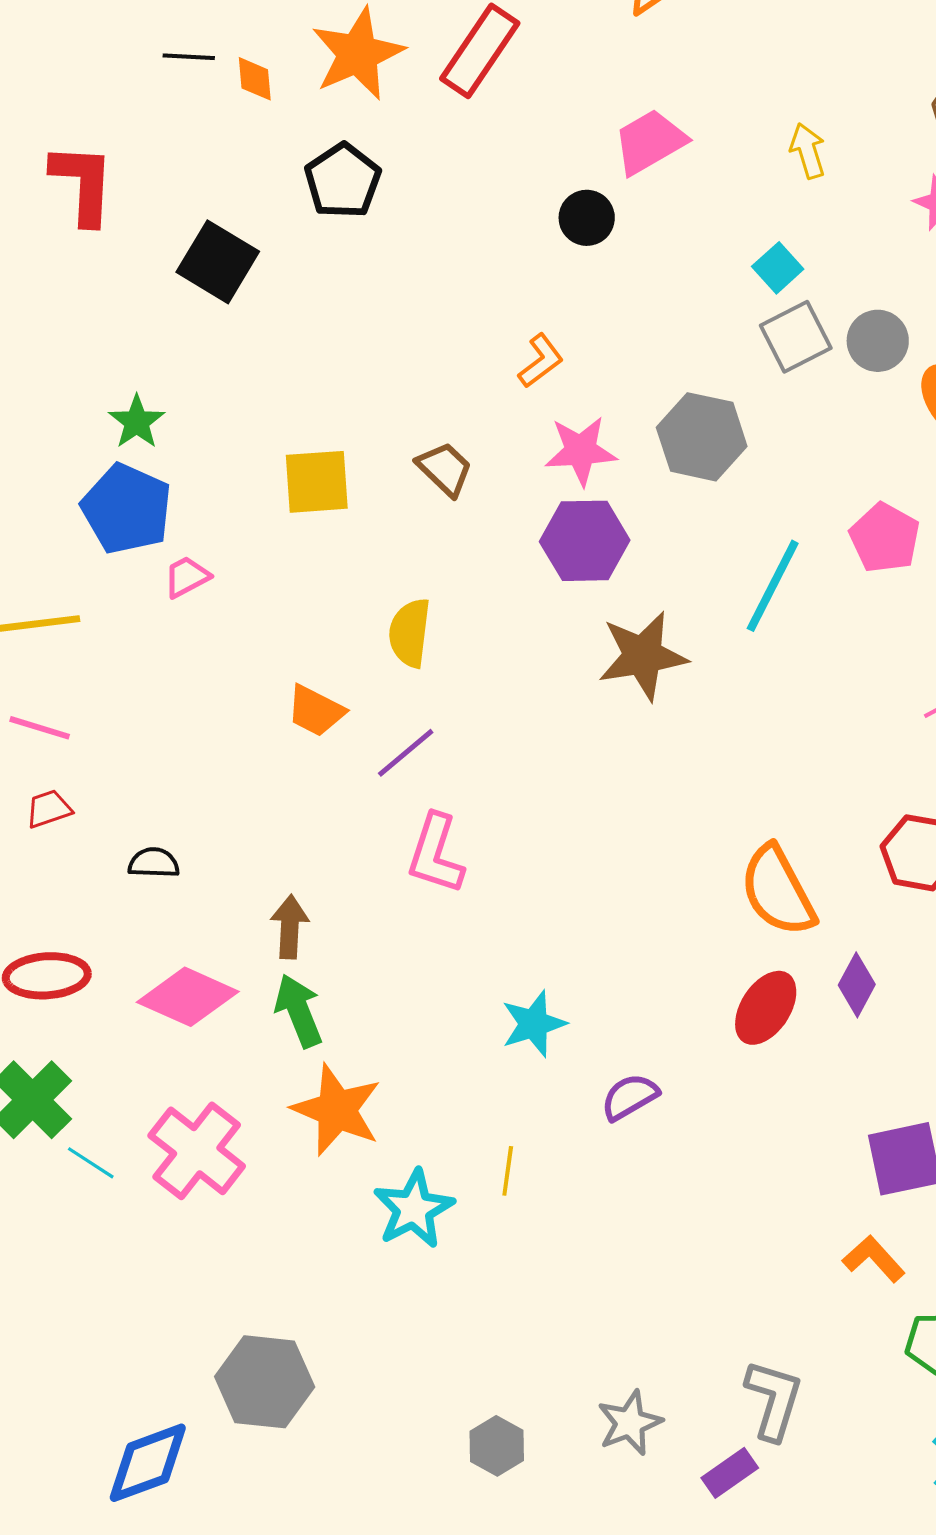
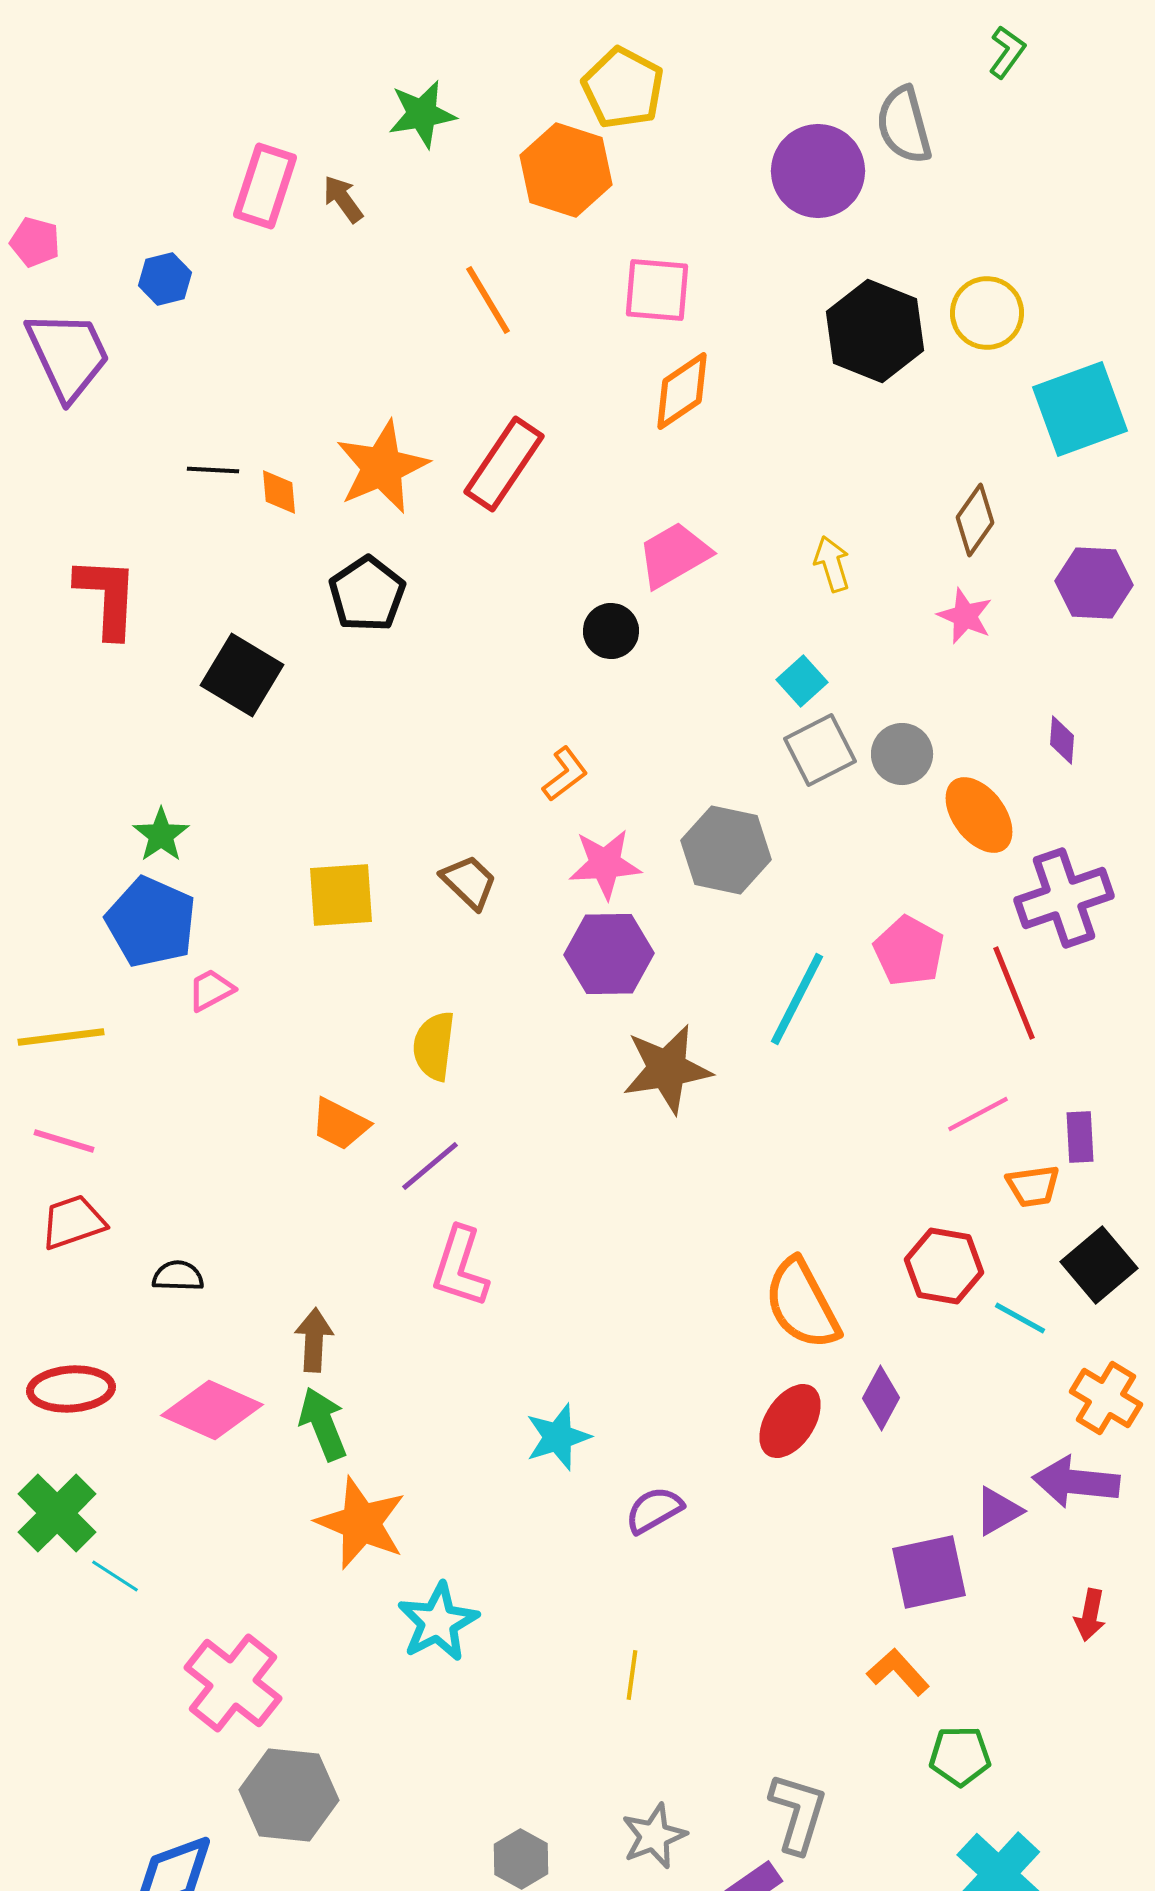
red trapezoid: (49, 809) -> (73, 1222), size x1.4
pink cross: (197, 1151) -> (233, 1683), moved
yellow line: (508, 1171) -> (632, 1675), moved

